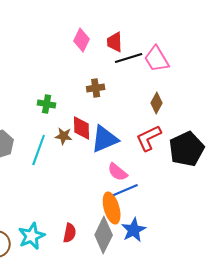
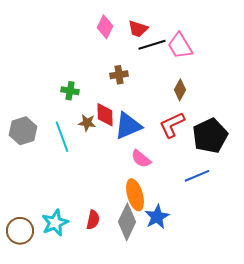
red trapezoid: (115, 42) -> (138, 29), turned -70
cyan line: (39, 150) -> (62, 137), turned -40
blue line: (126, 190) -> (197, 176), moved

